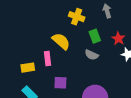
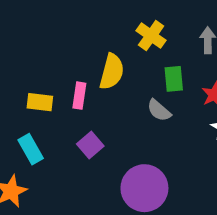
yellow semicircle: (61, 41) -> (112, 72), turned 48
purple square: (60, 83) -> (90, 145), turned 32

